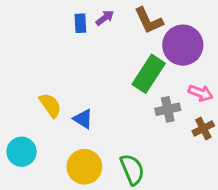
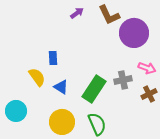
blue rectangle: (80, 23) -> (53, 58), moved
green rectangle: (149, 74) -> (94, 89), moved

